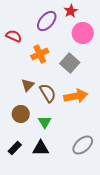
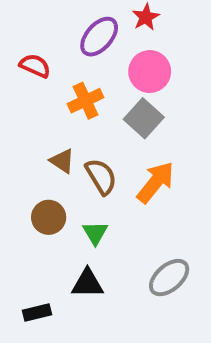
pink circle: (83, 33) -> (150, 72), moved
brown triangle: (28, 85) -> (62, 161), turned -40
orange arrow: (76, 96) -> (155, 182), turned -40
black rectangle: (15, 148) -> (37, 312), moved, turned 32

